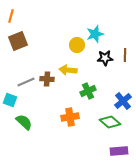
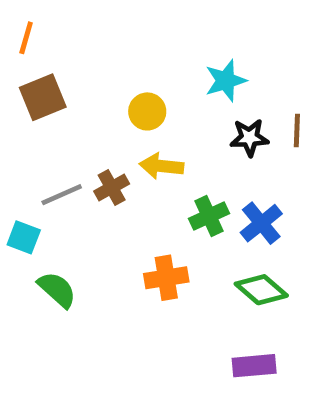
yellow circle: (77, 45) -> (147, 111), moved
brown cross: (47, 79) -> (112, 187), turned -32
blue cross: (123, 101) -> (261, 223), moved
purple rectangle: (119, 151) -> (254, 366), moved

